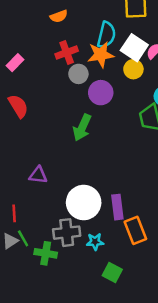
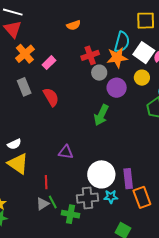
orange semicircle: (59, 16) -> (74, 25), moved
yellow circle: (133, 69) -> (142, 78), moved
cyan star: (95, 242) -> (111, 197), moved

